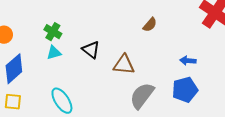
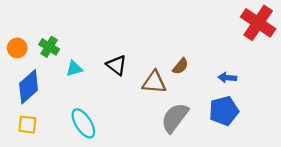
brown semicircle: (150, 25) -> (180, 66), moved
green cross: (53, 32) -> (49, 47), moved

